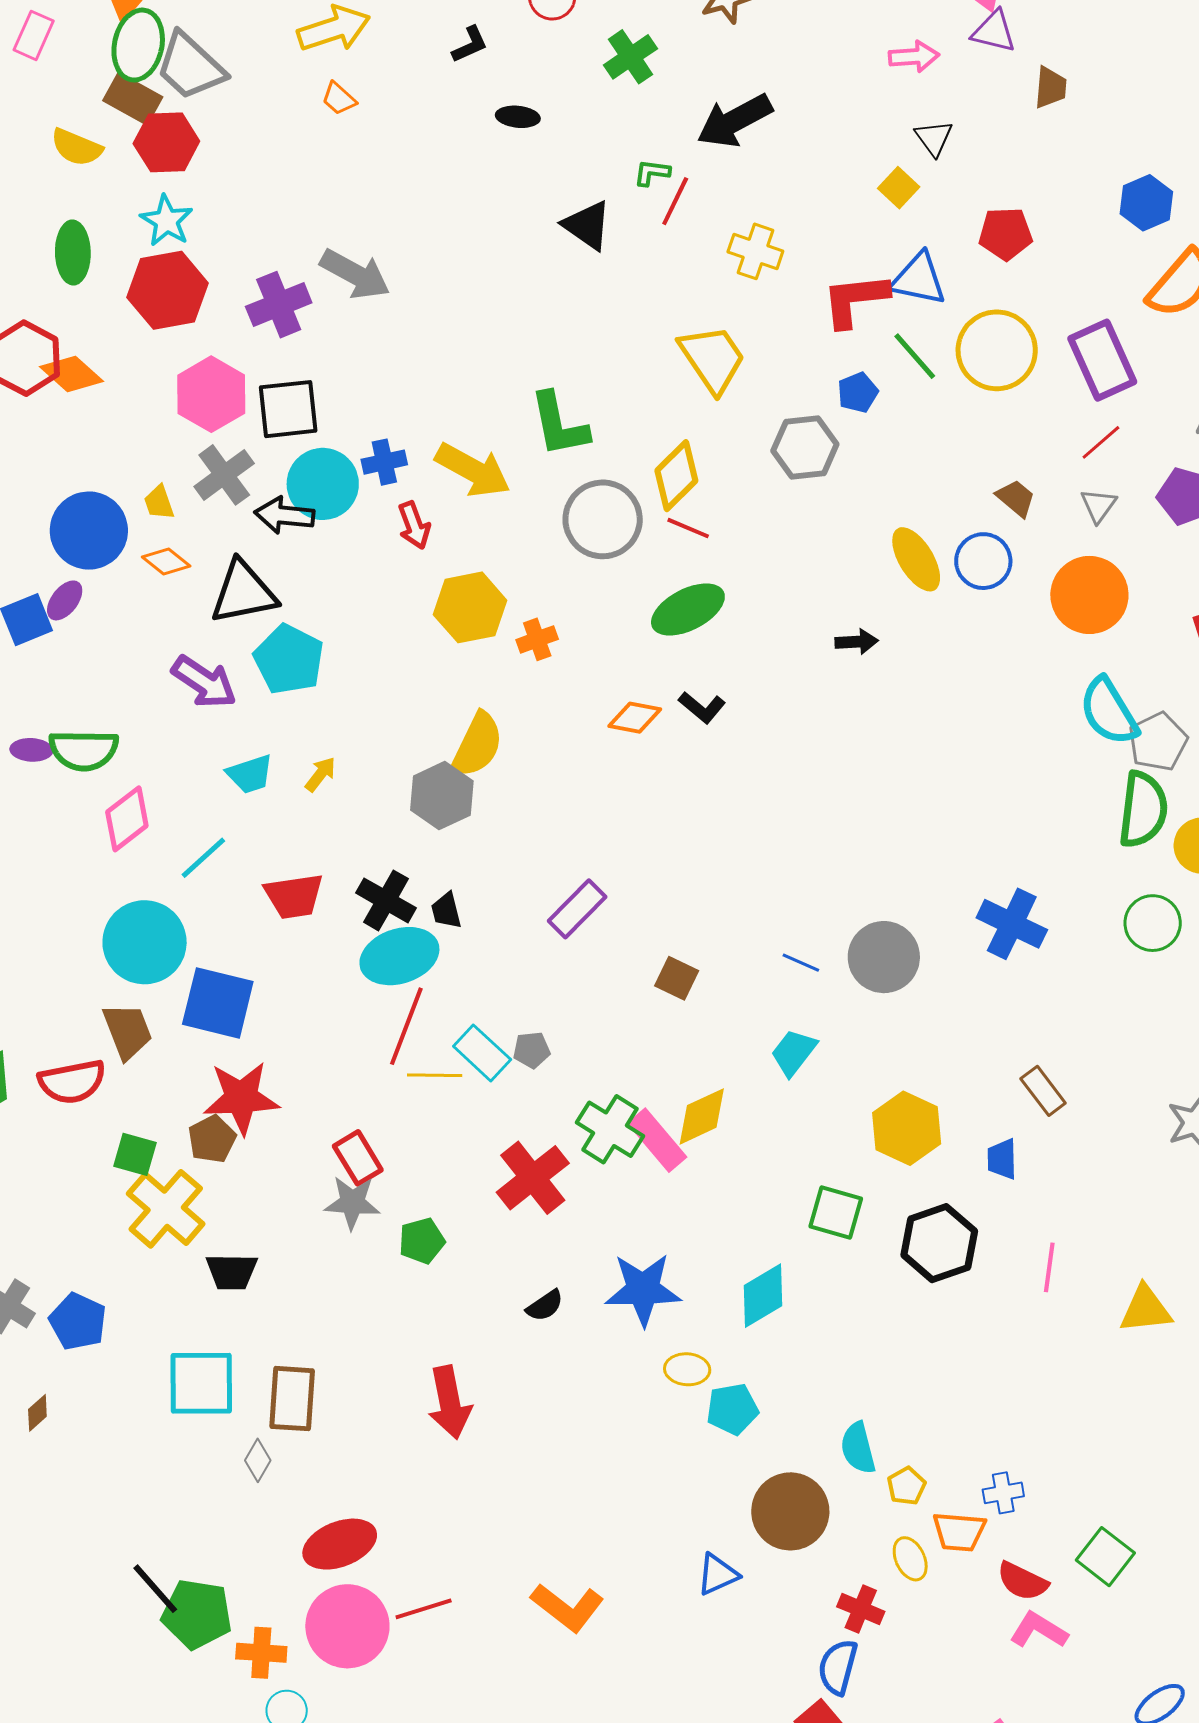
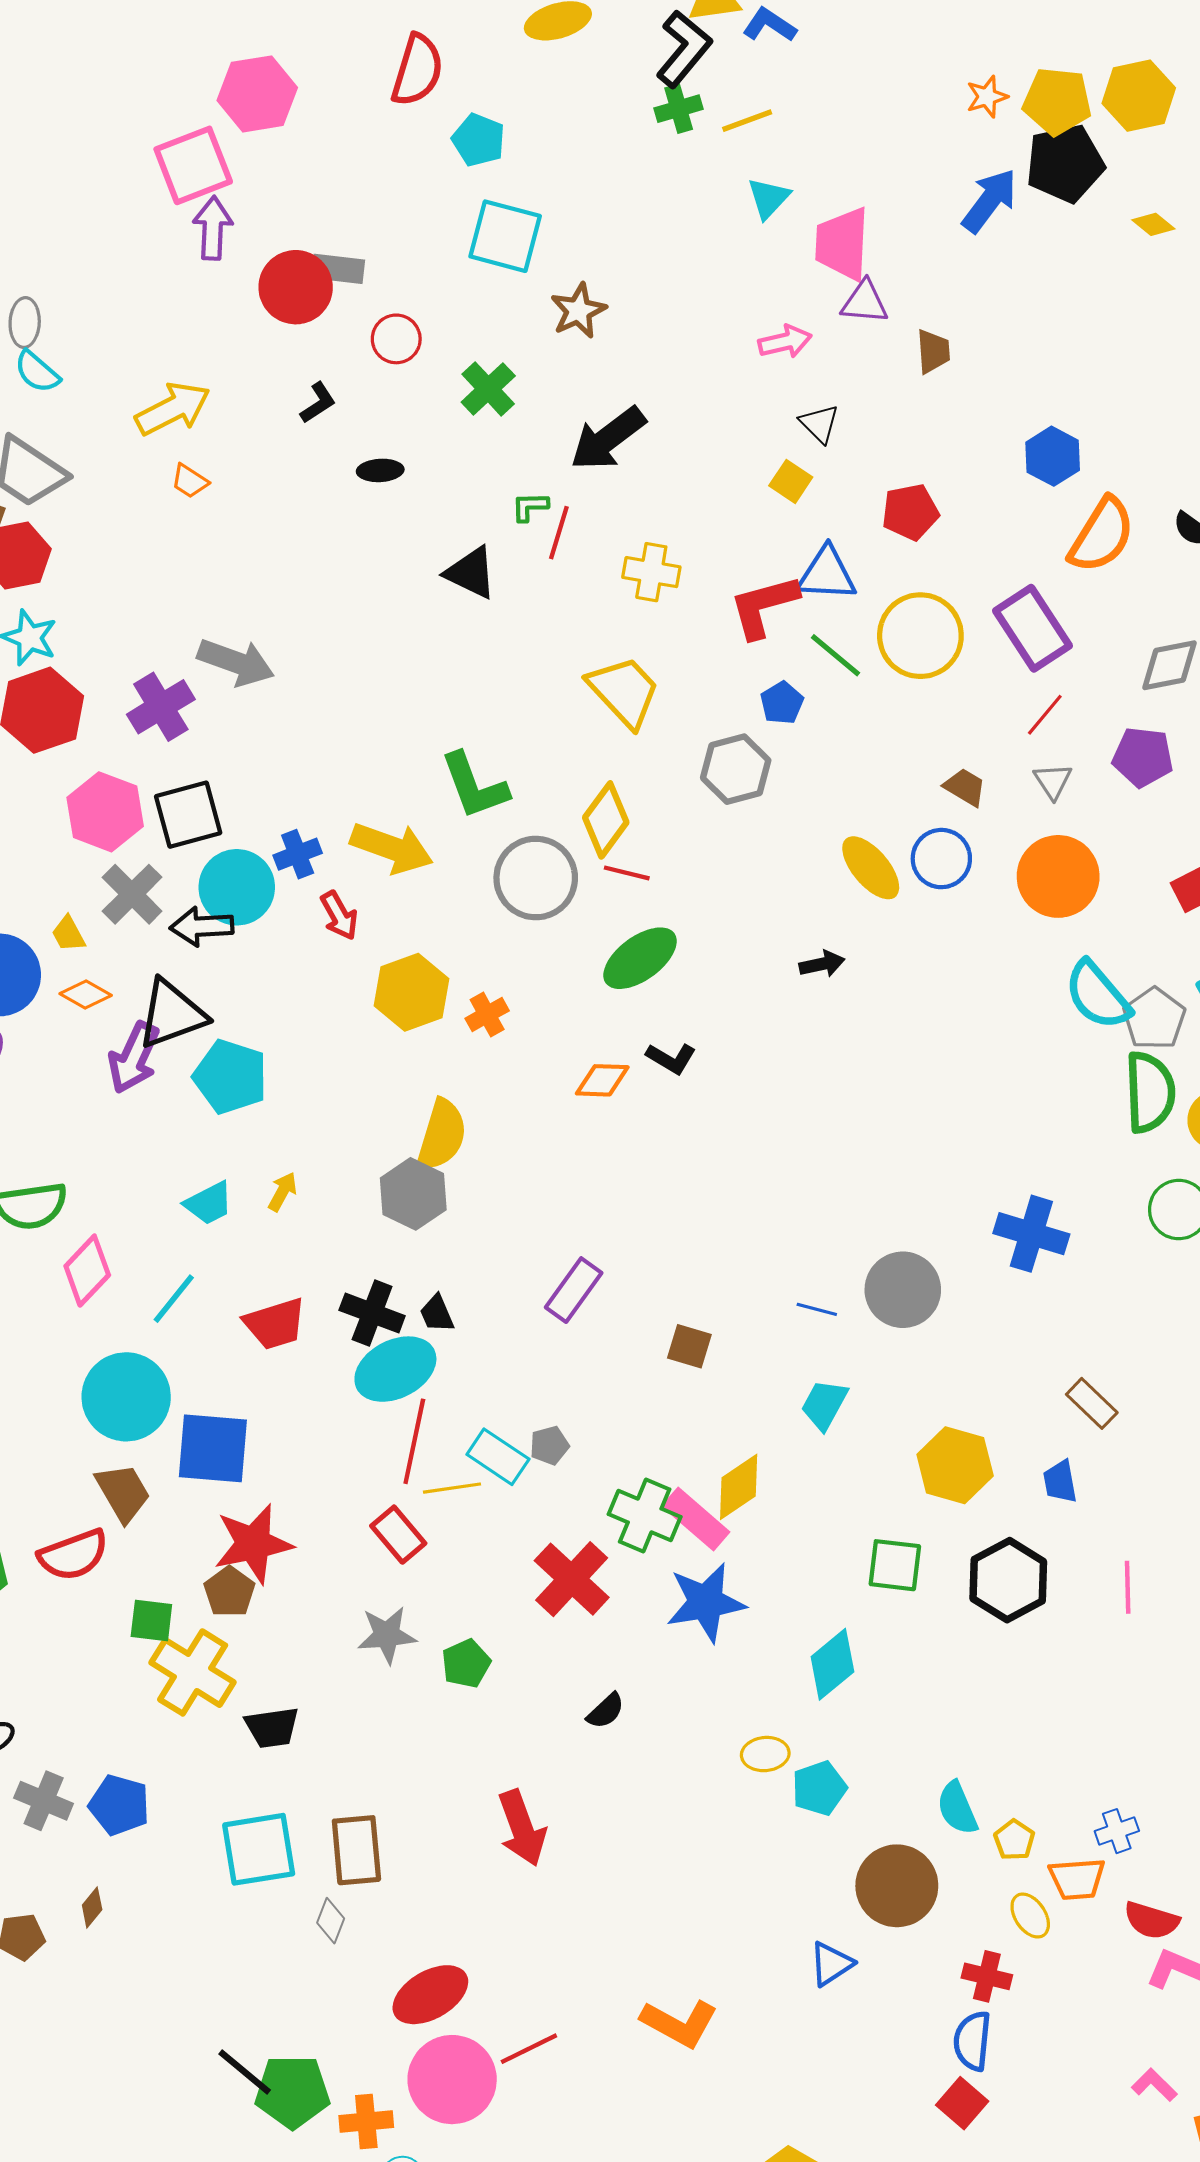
purple arrow: (204, 682) -> (134, 1058), moved, turned 90
red rectangle: (358, 1158) -> (398, 1535), moved
blue star: (643, 1289) -> (706, 1602), moved

